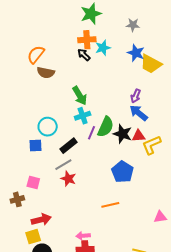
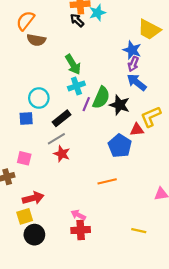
blue star: (136, 53) -> (132, 50), moved
red triangle: (139, 136) -> (137, 130), moved
pink arrow: (83, 236) -> (78, 215), turned 32

